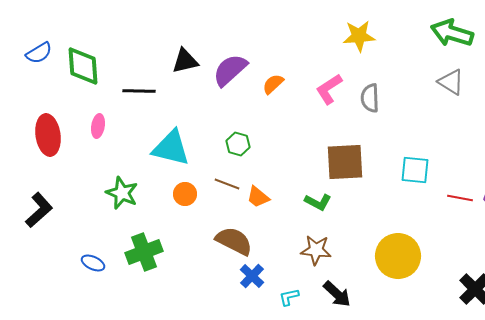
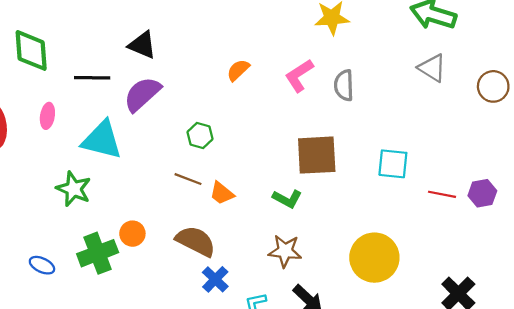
black triangle: (185, 61) -> (142, 45), turned 36
purple semicircle: (230, 70) -> (142, 94), moved
cyan triangle: (171, 148) -> (102, 140), moved
orange circle: (185, 194) -> (132, 234), moved

